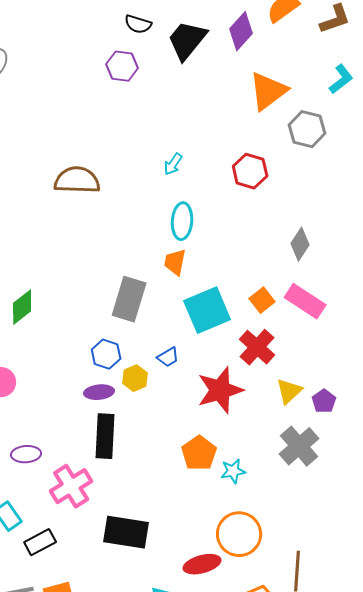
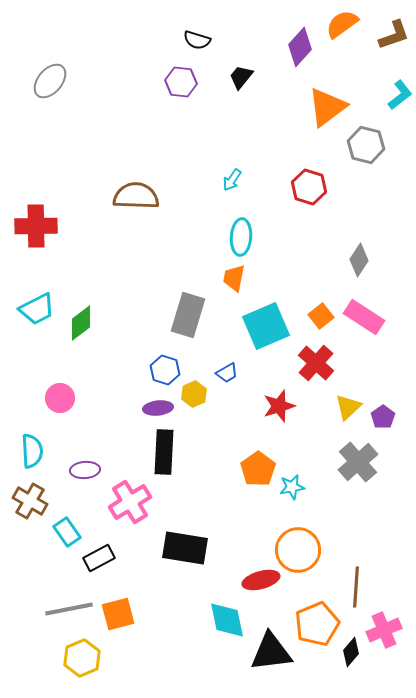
black trapezoid: (187, 40) -> (241, 77), moved, size x0.6
red star: (220, 390) -> (279, 406), size x0.7

